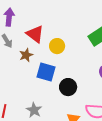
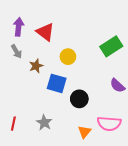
red triangle: (35, 34) -> (45, 32), moved

